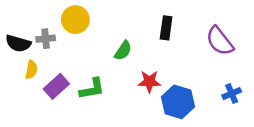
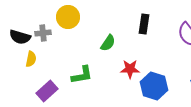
purple rectangle: (56, 86) -> (47, 91), moved

